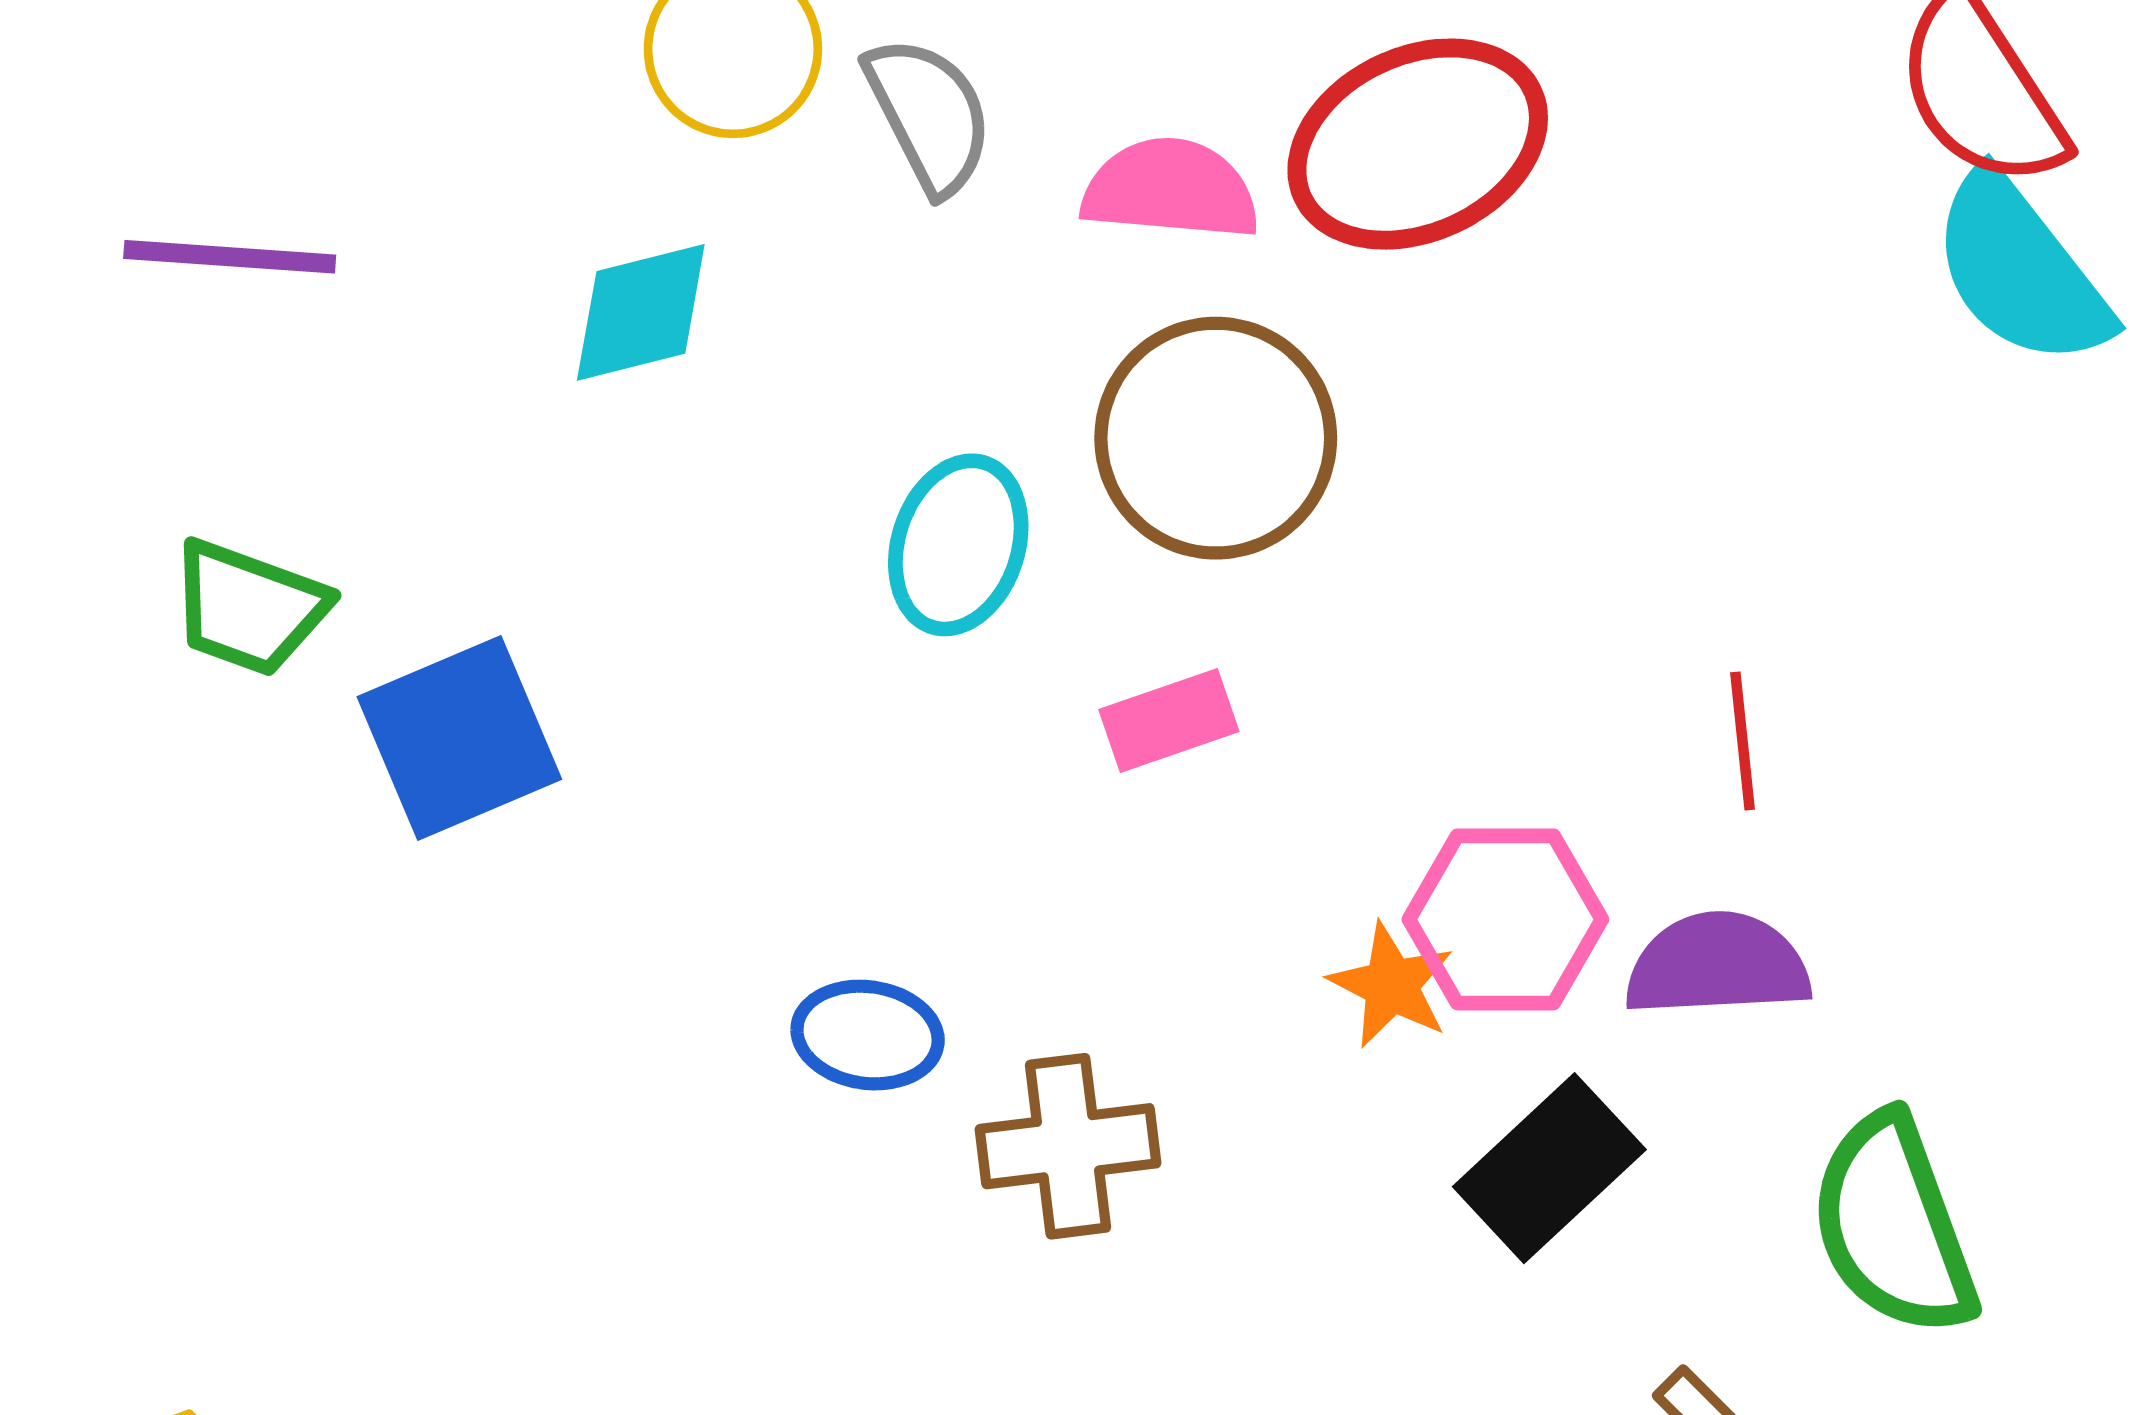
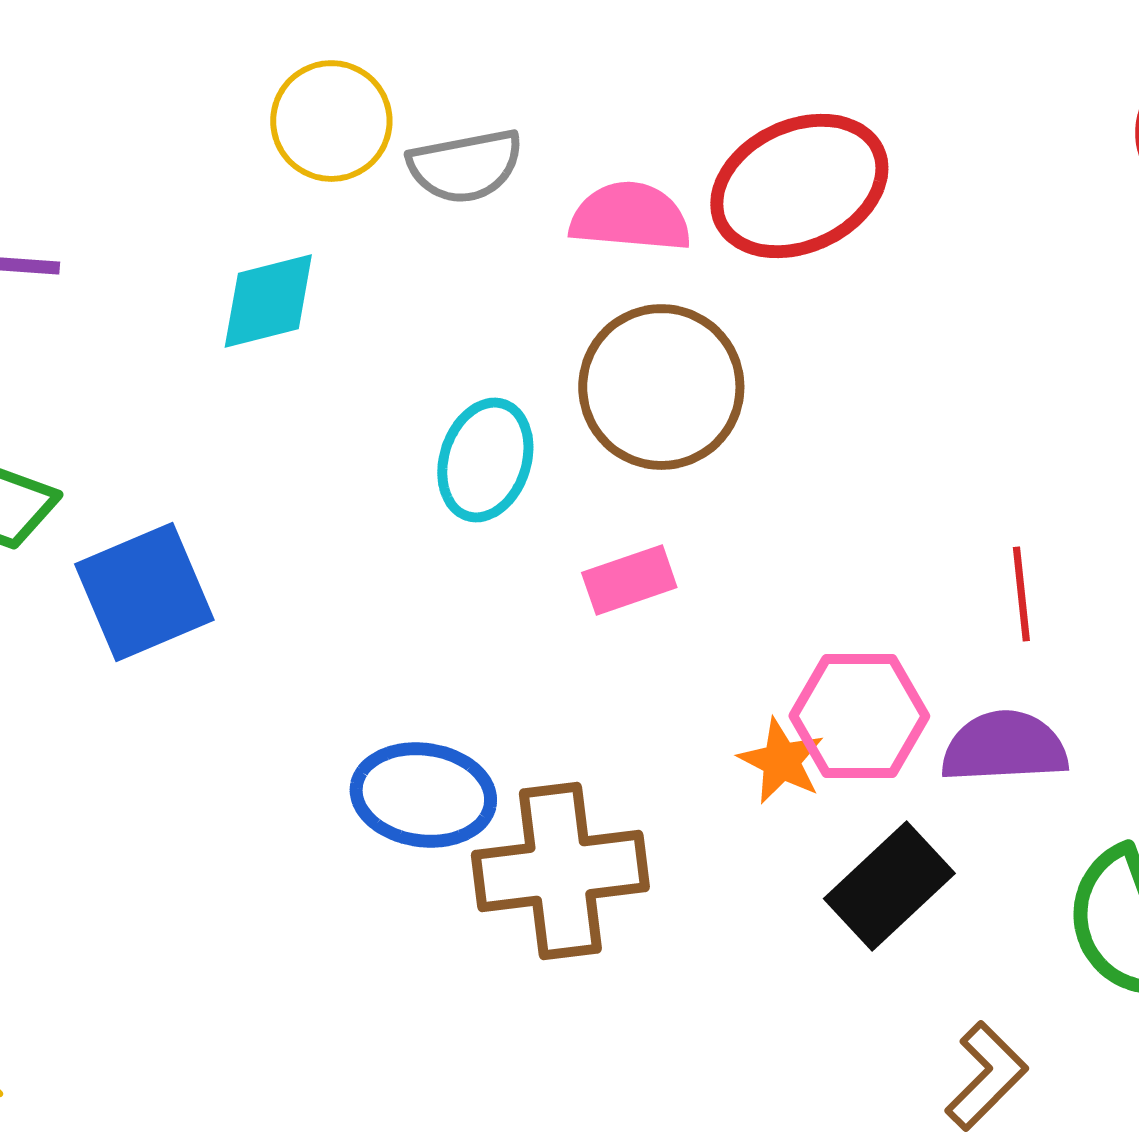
gray semicircle: (929, 115) -> (465, 166), turned 106
blue ellipse: (868, 1035) -> (423, 795), size x1.4
brown cross: (1068, 1146) -> (560, 871), size x1.4

